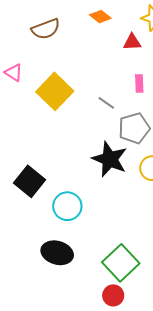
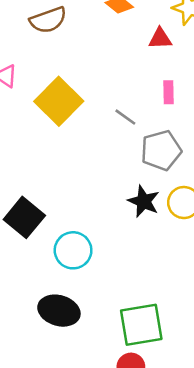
black star: (110, 159) -> (144, 201), moved, size x0.7
green square: (121, 263) -> (141, 325), turned 33

